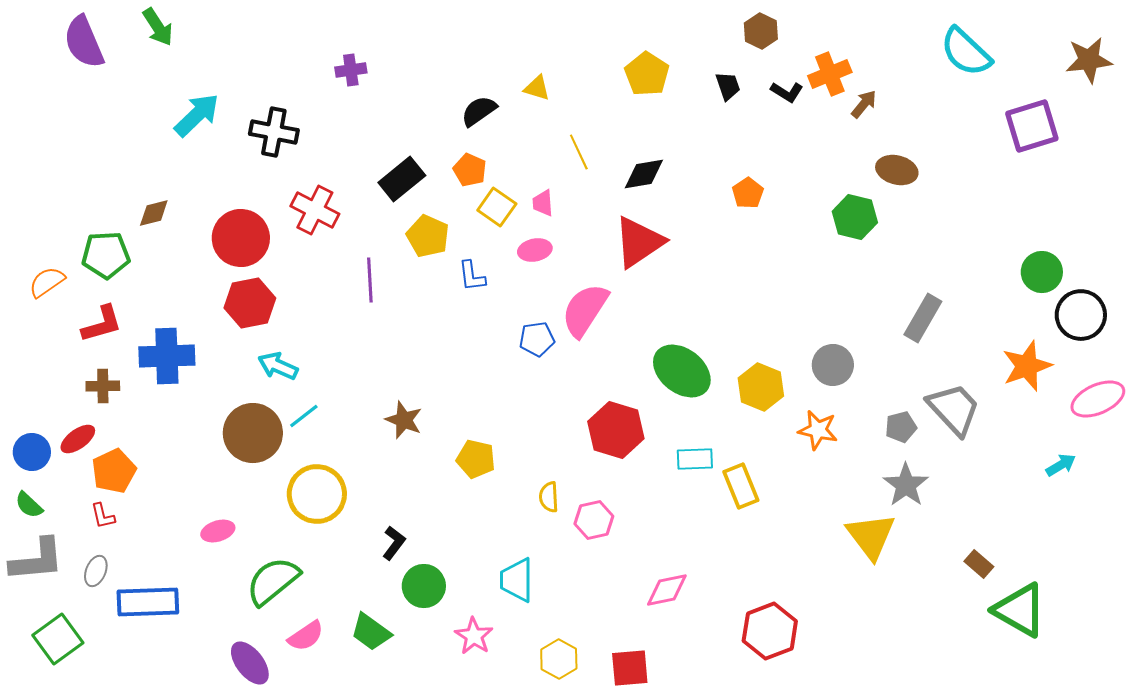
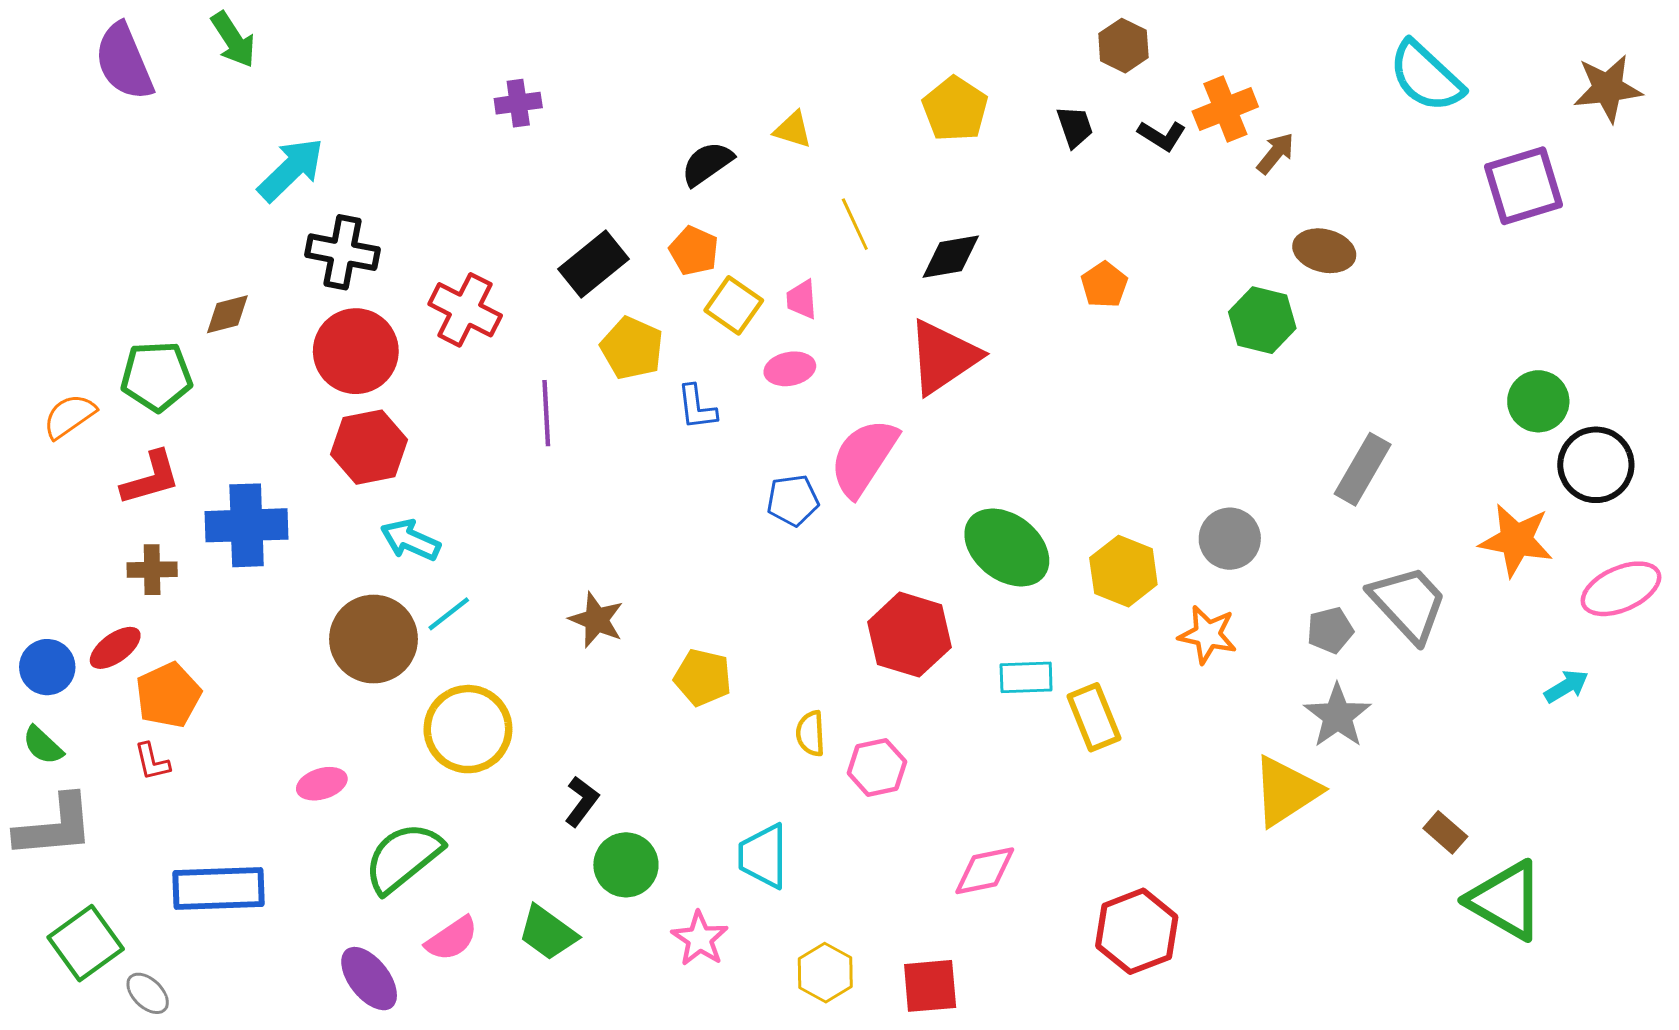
black cross: (274, 132) -> (343, 252), moved
orange star: (1027, 366) -> (1516, 540), turned 30
yellow triangle: (871, 536) -> (1286, 791), turned 34
gray ellipse: (96, 571) -> (148, 993), moved, turned -68

